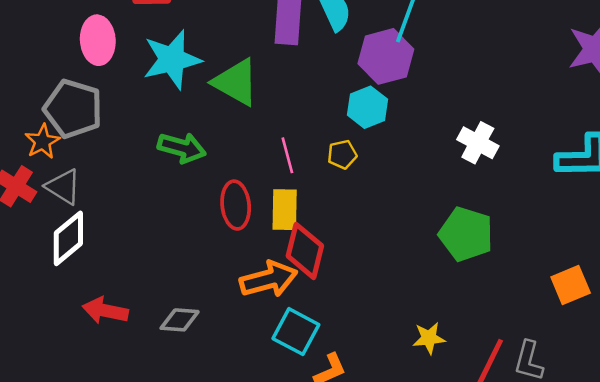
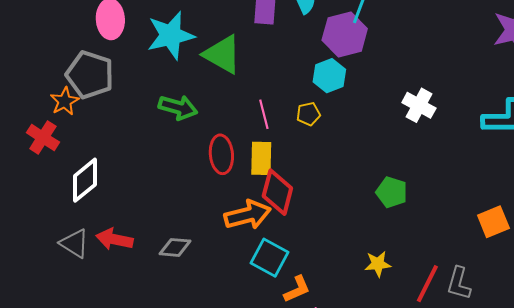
gray triangle: (63, 187) -> (74, 243), moved
green pentagon: (466, 234) -> (392, 192), moved, size x0.7

